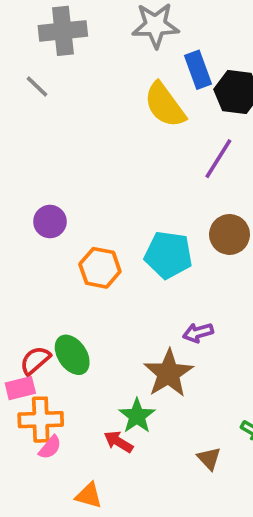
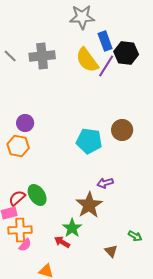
gray cross: (63, 31) -> (42, 56), moved
gray line: (37, 86) -> (10, 56), moved
purple line: (218, 159) -> (106, 66), moved
orange hexagon: (100, 268) -> (18, 146), moved

